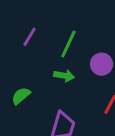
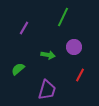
green line: (68, 44) -> (63, 17), moved

